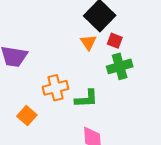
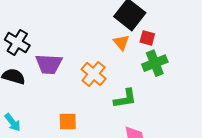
orange cross: (56, 88) -> (94, 74), moved, turned -30
orange square: (27, 116) -> (68, 121), turned -36

